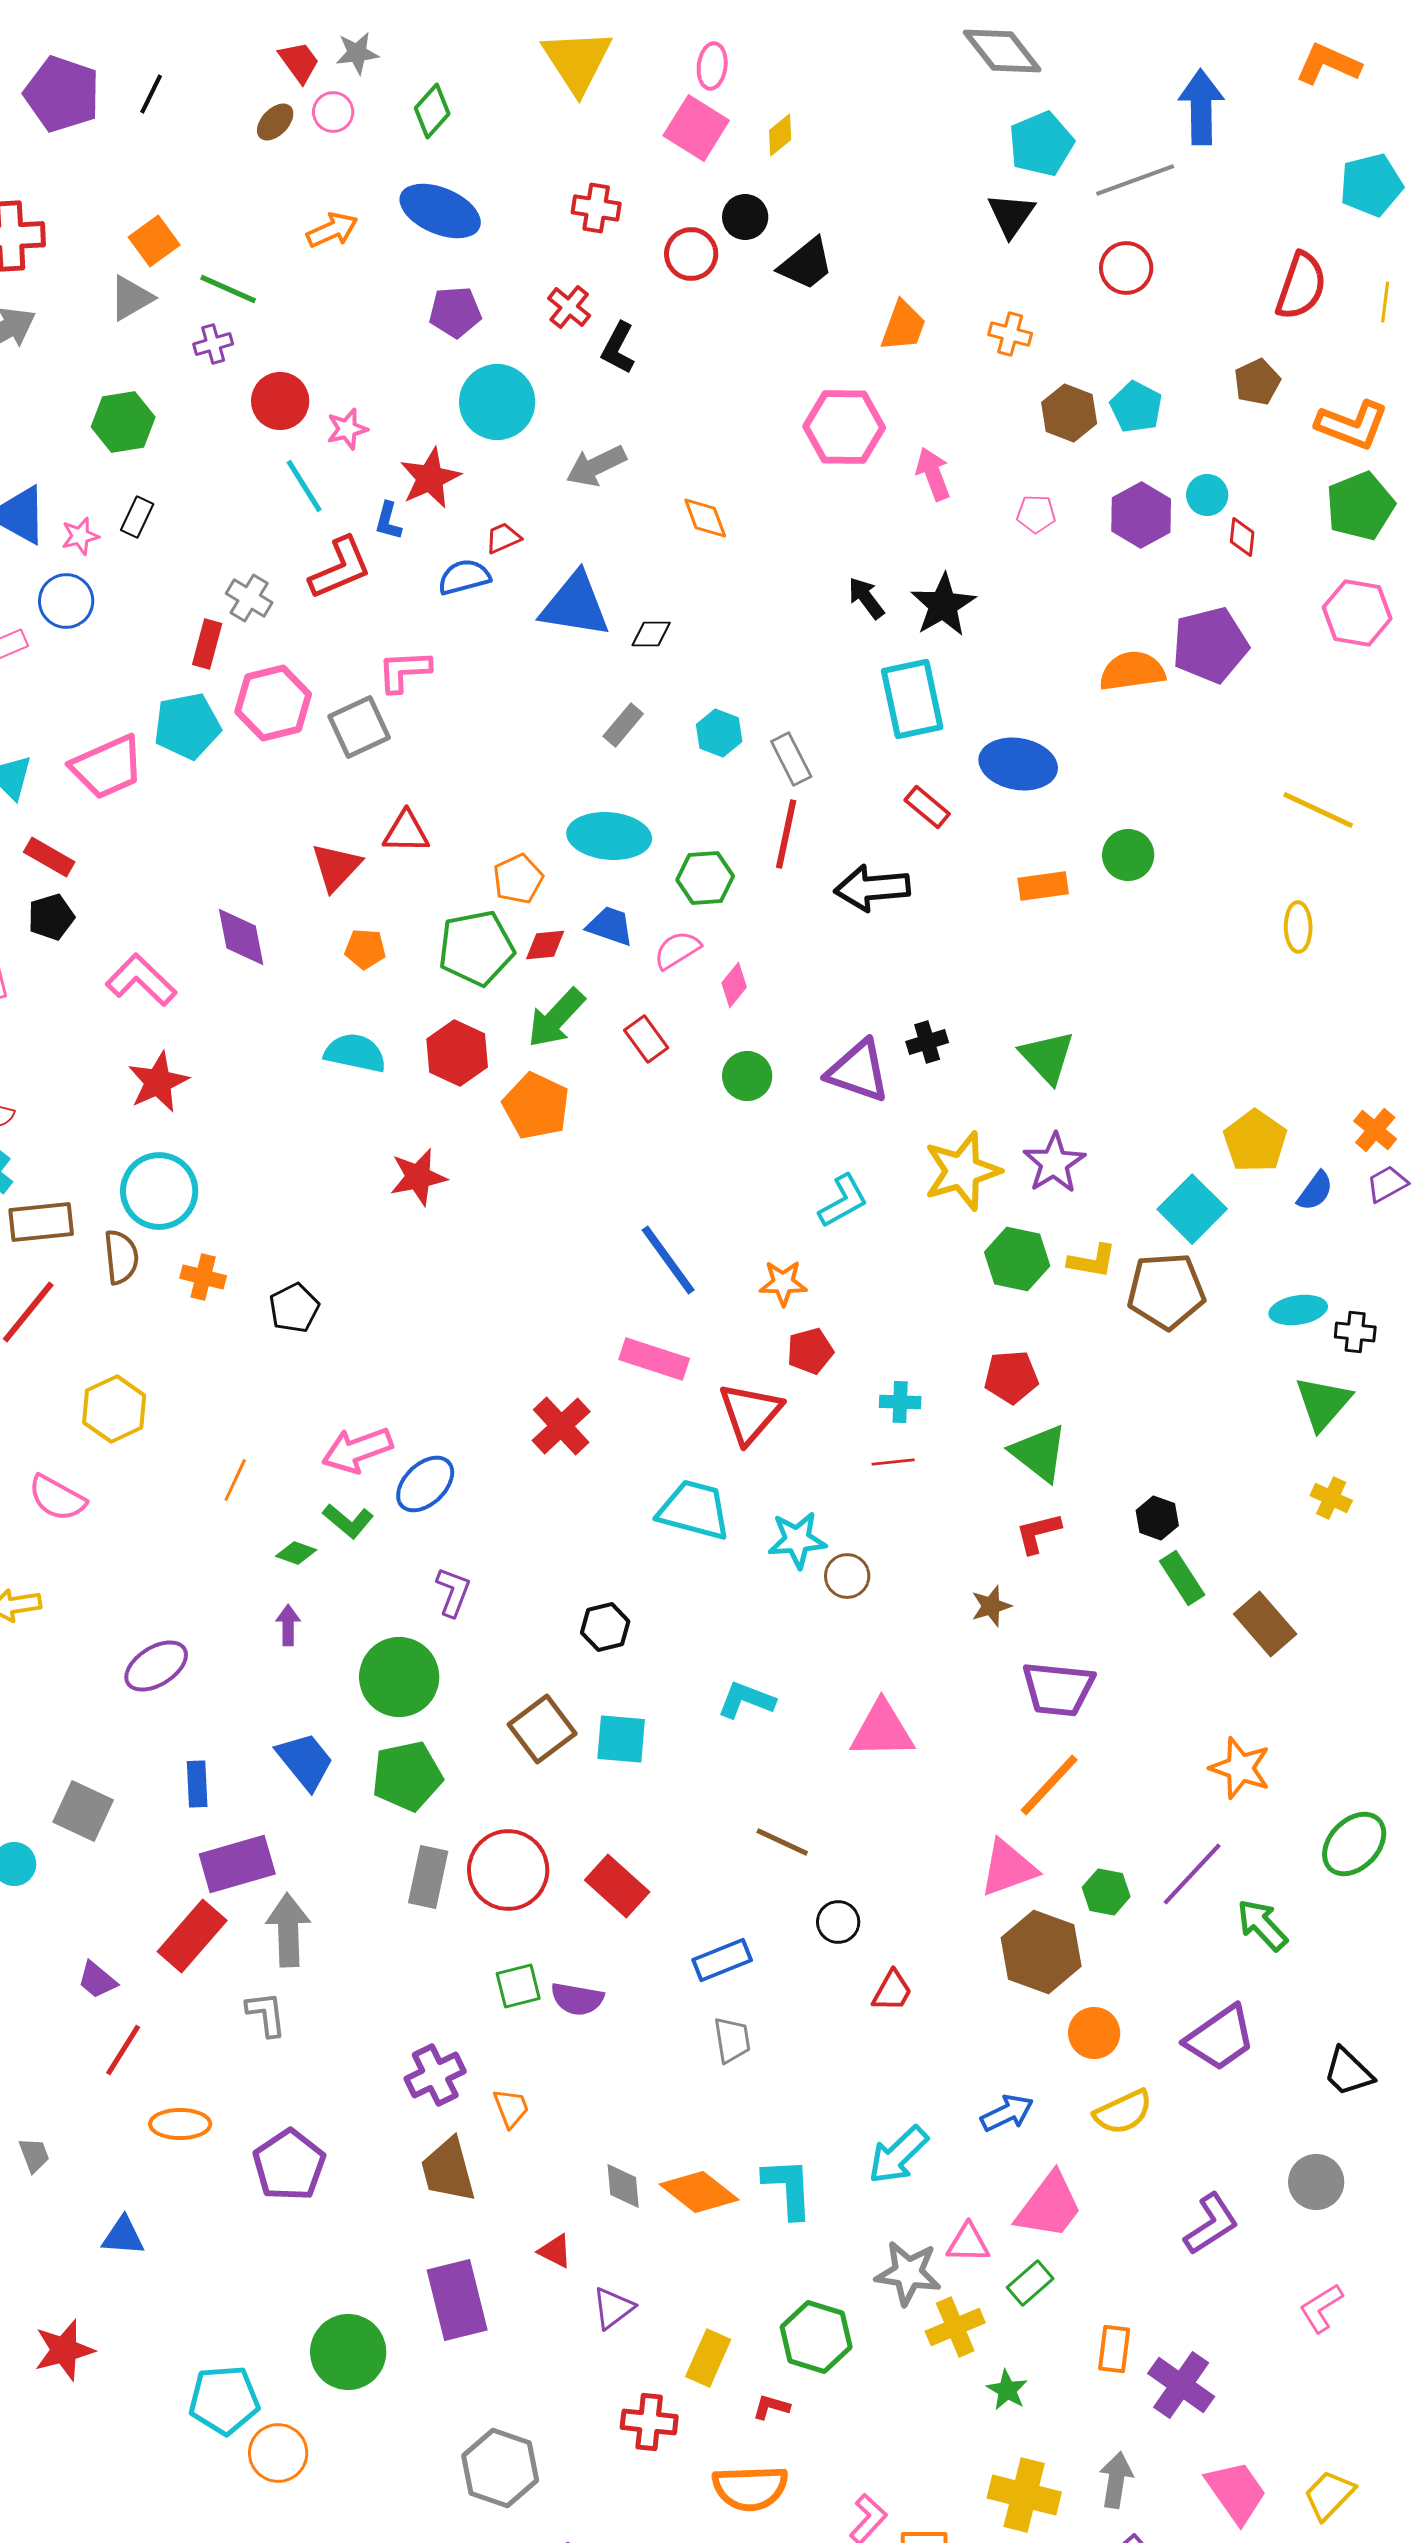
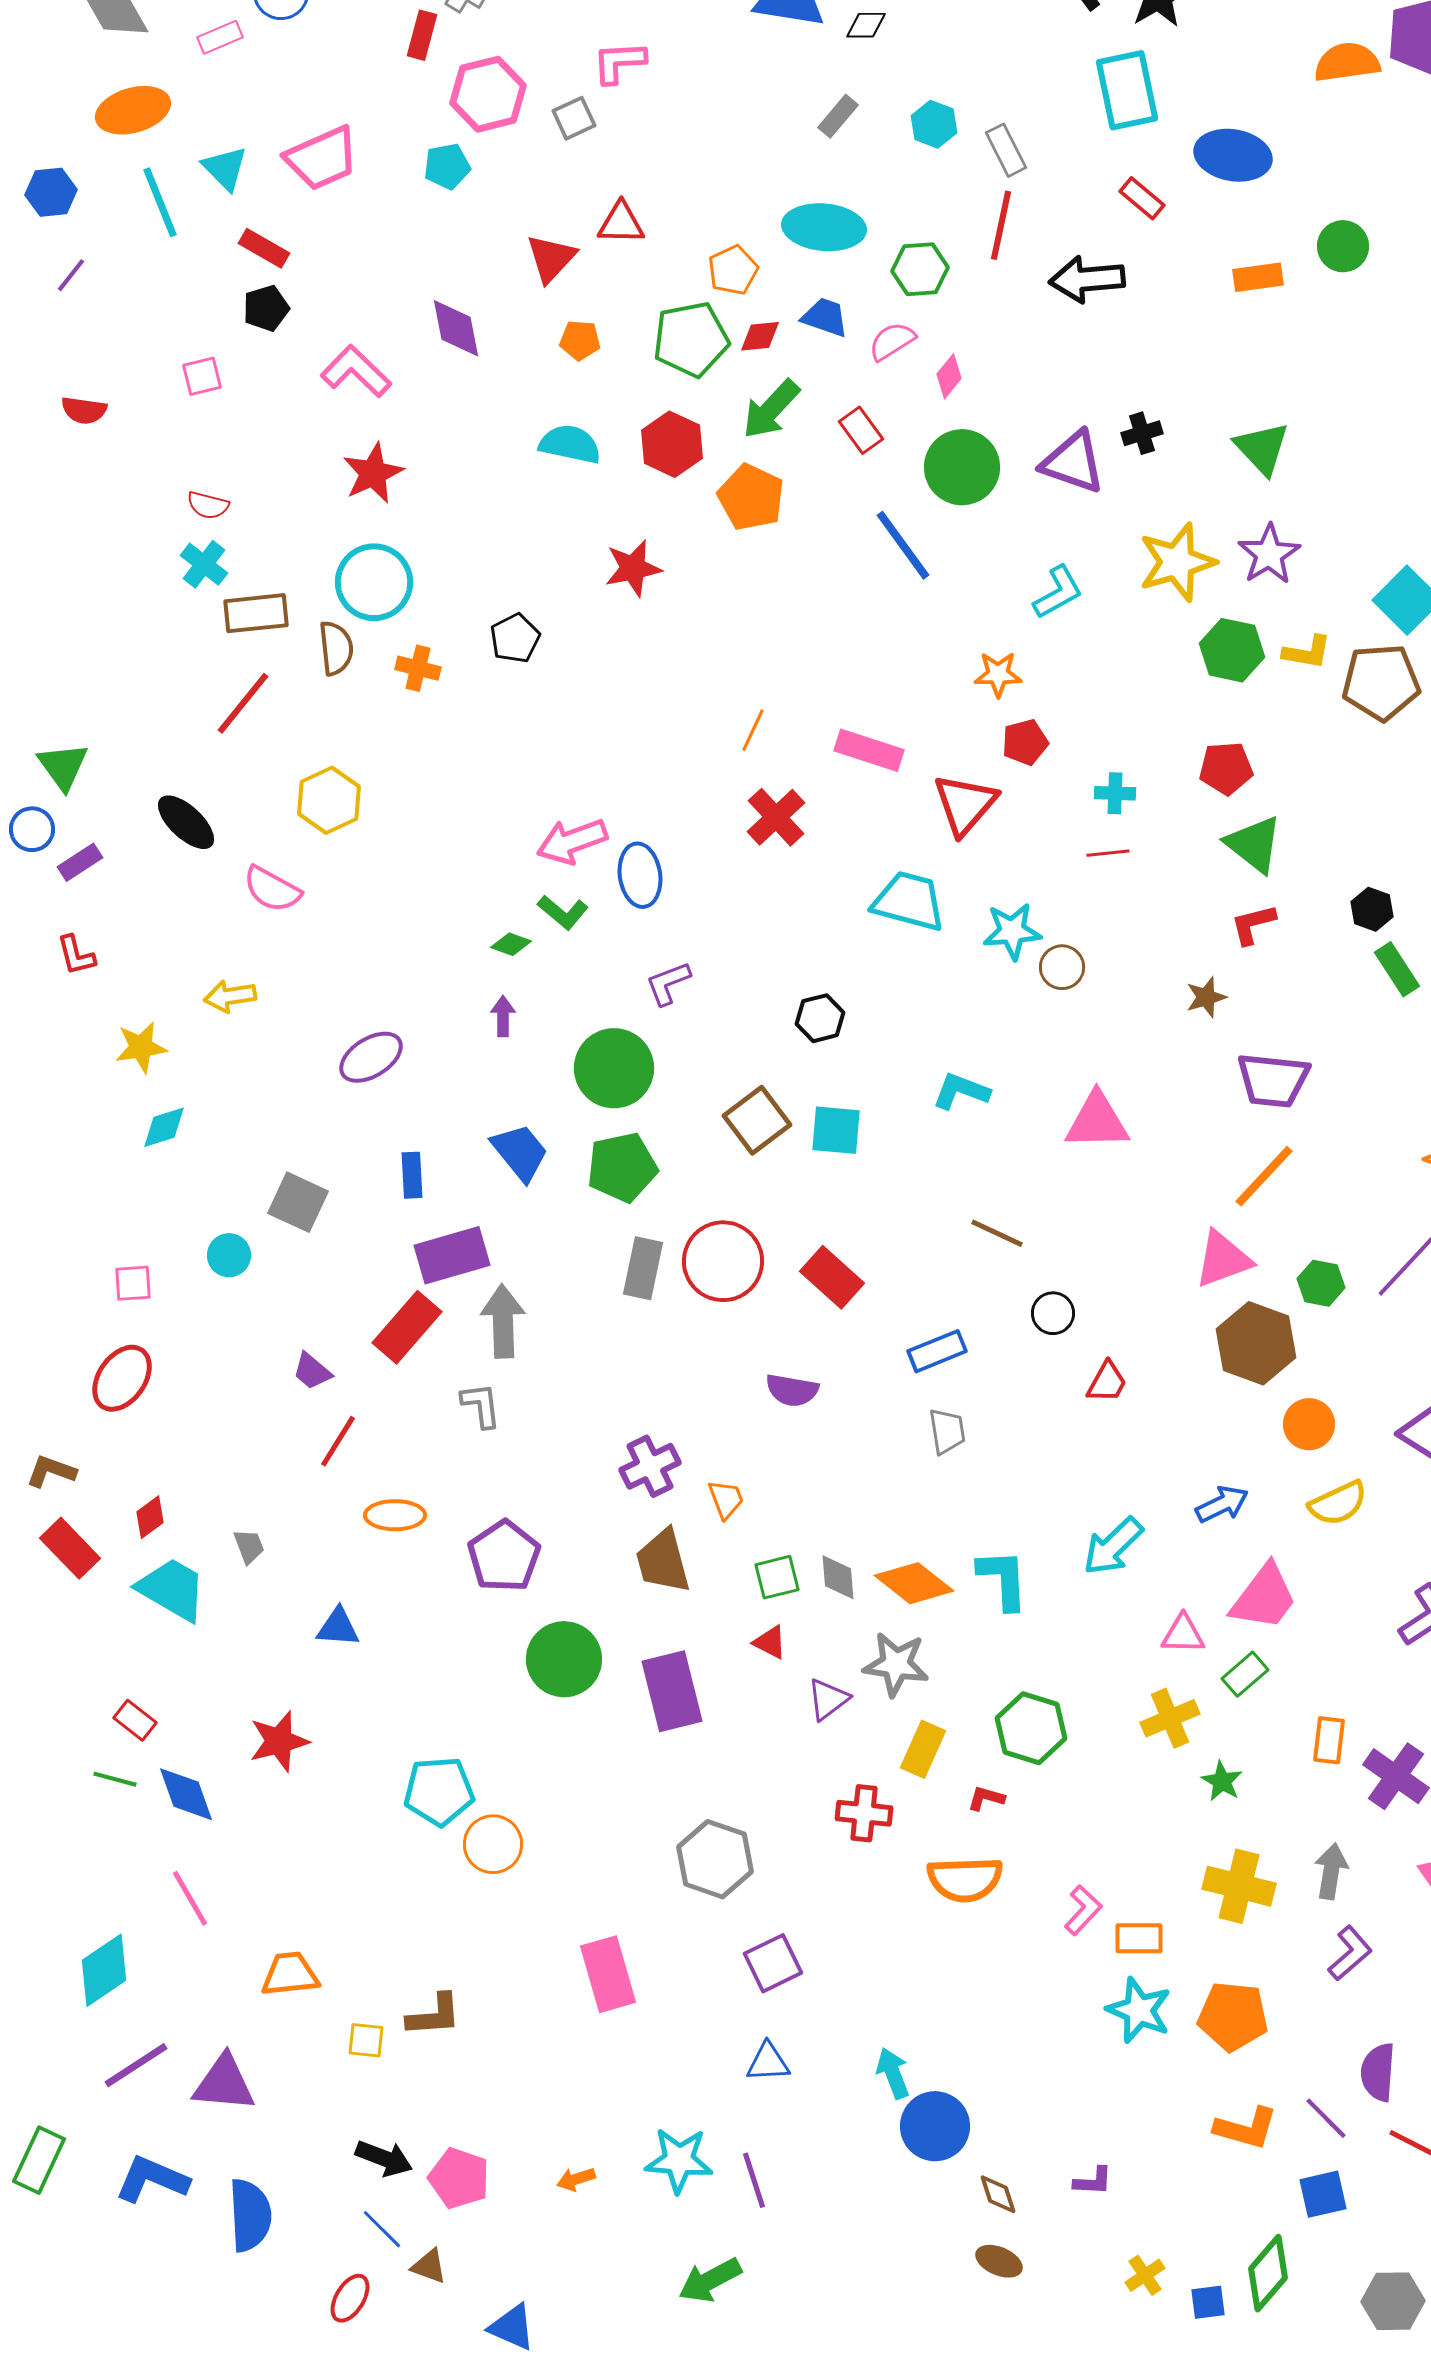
cyan pentagon: (187, 726) -> (447, 166), moved, size x0.7
gray square: (359, 727) -> (574, 118), size x0.7
green circle: (747, 1076) -> (962, 467), size x1.5
blue line: (668, 1260) -> (903, 545), moved
black pentagon: (294, 1308) -> (515, 638), moved
orange line: (235, 1480) -> (753, 730), moved
blue ellipse: (425, 1484) -> (640, 875), turned -54
purple L-shape: (453, 1592) -> (668, 983), turned -132
green square: (518, 1986) -> (777, 1577), moved
gray star: (908, 2273) -> (896, 1664), moved
green circle: (348, 2352) -> (564, 1659), moved

